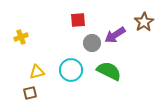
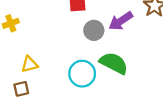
cyan circle: (71, 70) -> (82, 74), moved

